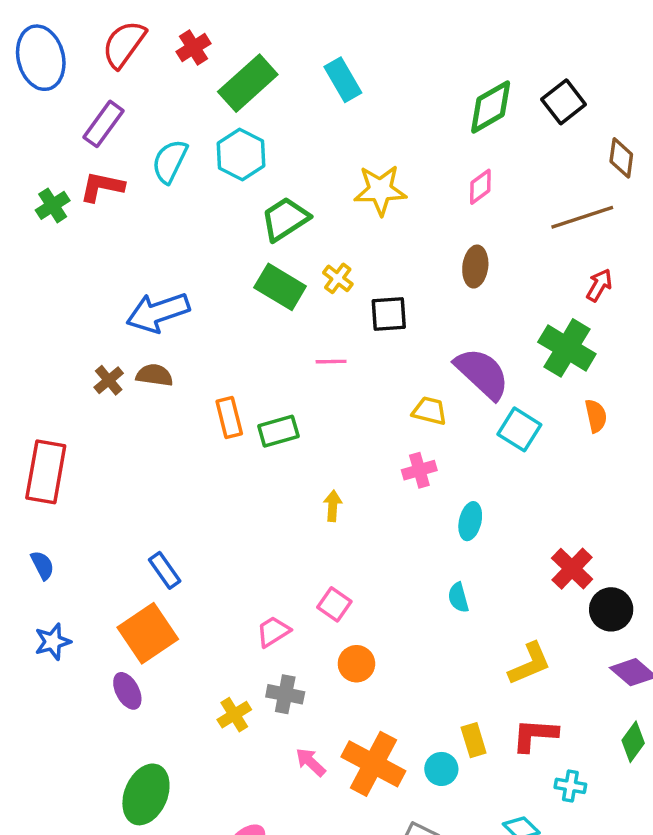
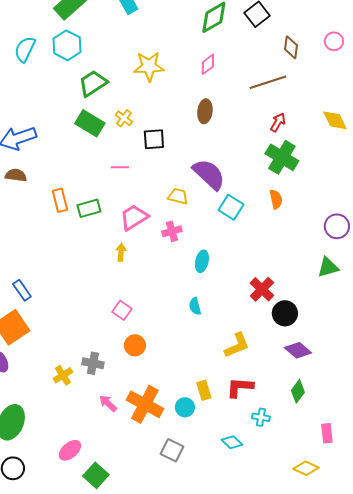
green cross: (567, 348) -> (282, 157), moved
pink trapezoid: (273, 631) -> (134, 217), moved, size x1.4

